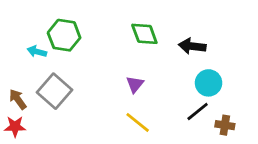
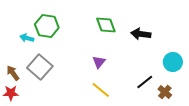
cyan circle: (209, 83) -> (173, 62), moved
brown cross: (225, 125) -> (165, 92), turned 32

